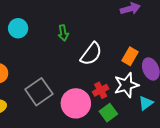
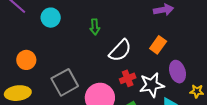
orange rectangle: (130, 56) -> (158, 45), moved
red cross: (101, 90) -> (128, 78), moved

